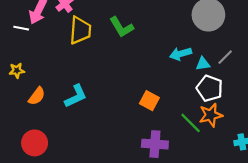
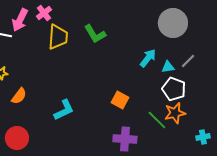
cyan arrow: (181, 54) -> (148, 58), turned 144
cyan L-shape: (76, 96) -> (64, 110), moved

